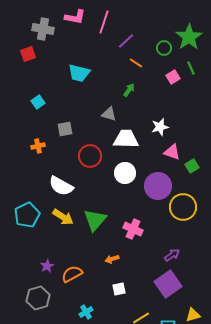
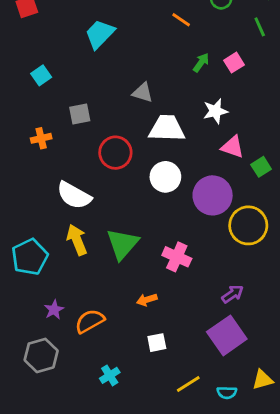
cyan trapezoid: (79, 73) -> (100, 34), turned 120
pink square: (173, 77) -> (234, 63), moved
green arrow: (129, 90) -> (201, 63), moved
cyan pentagon: (27, 215) -> (30, 257), moved
yellow arrow: (63, 217) -> (77, 240), turned -145

